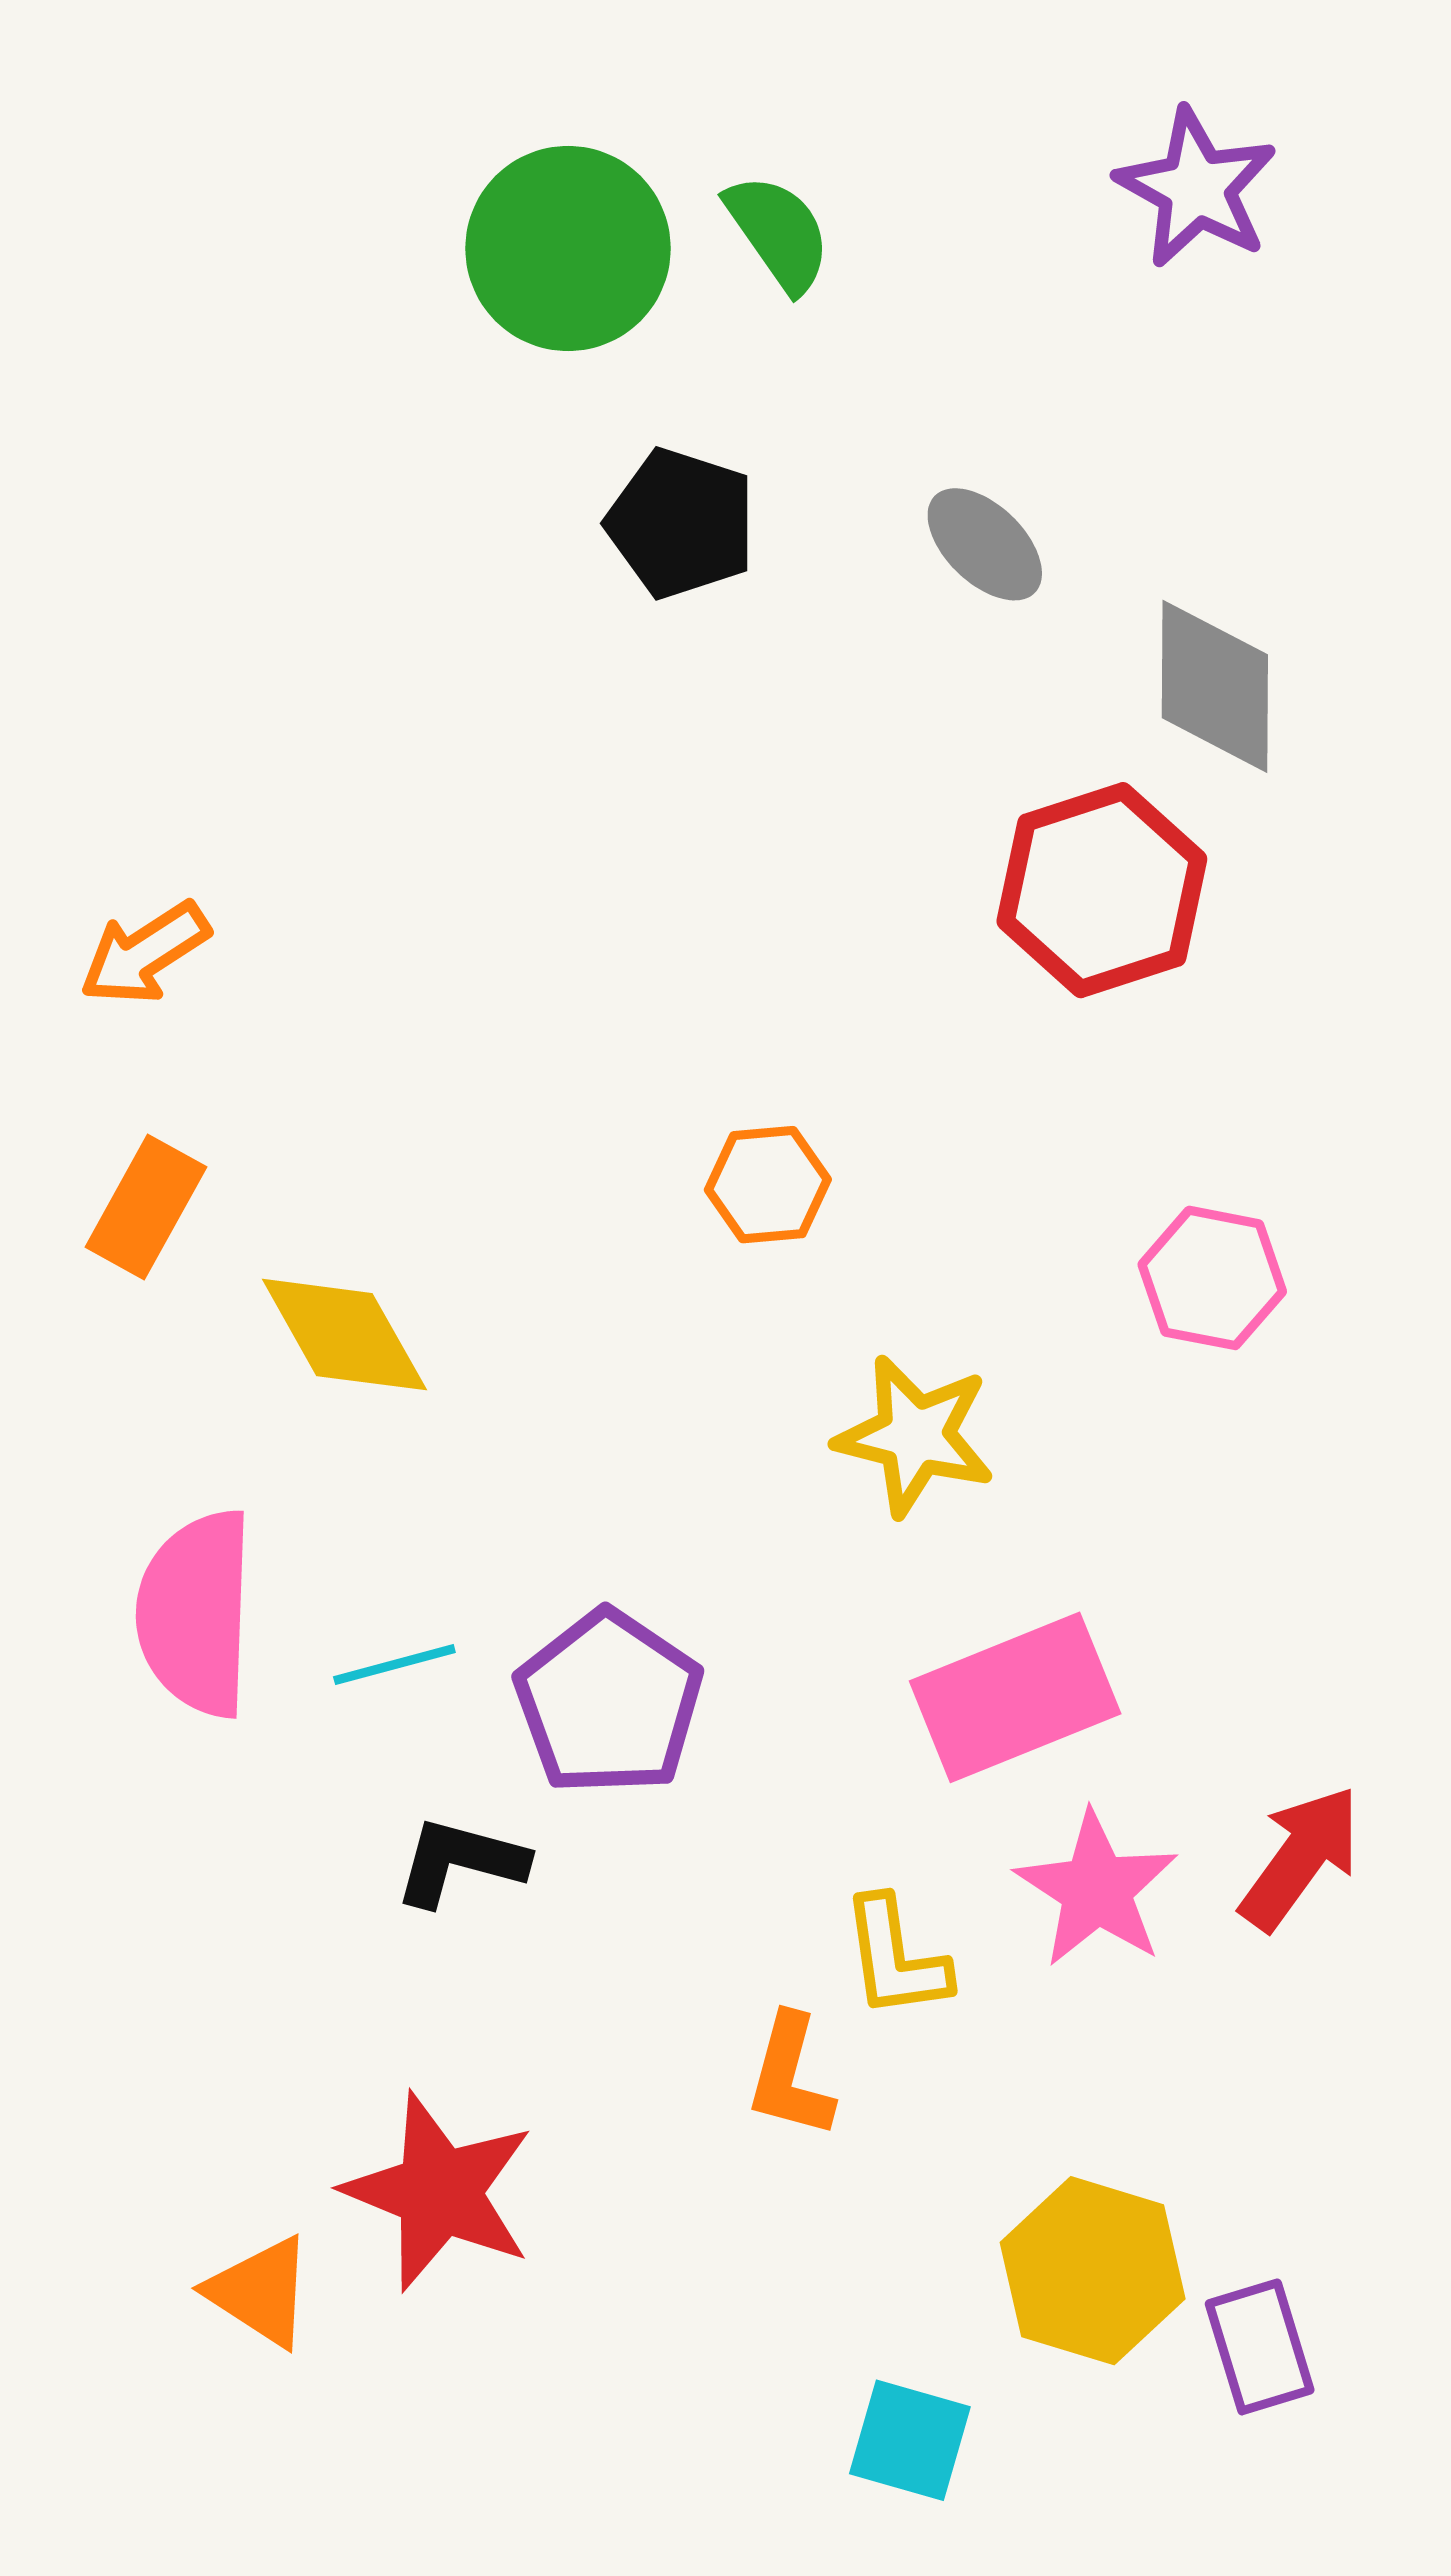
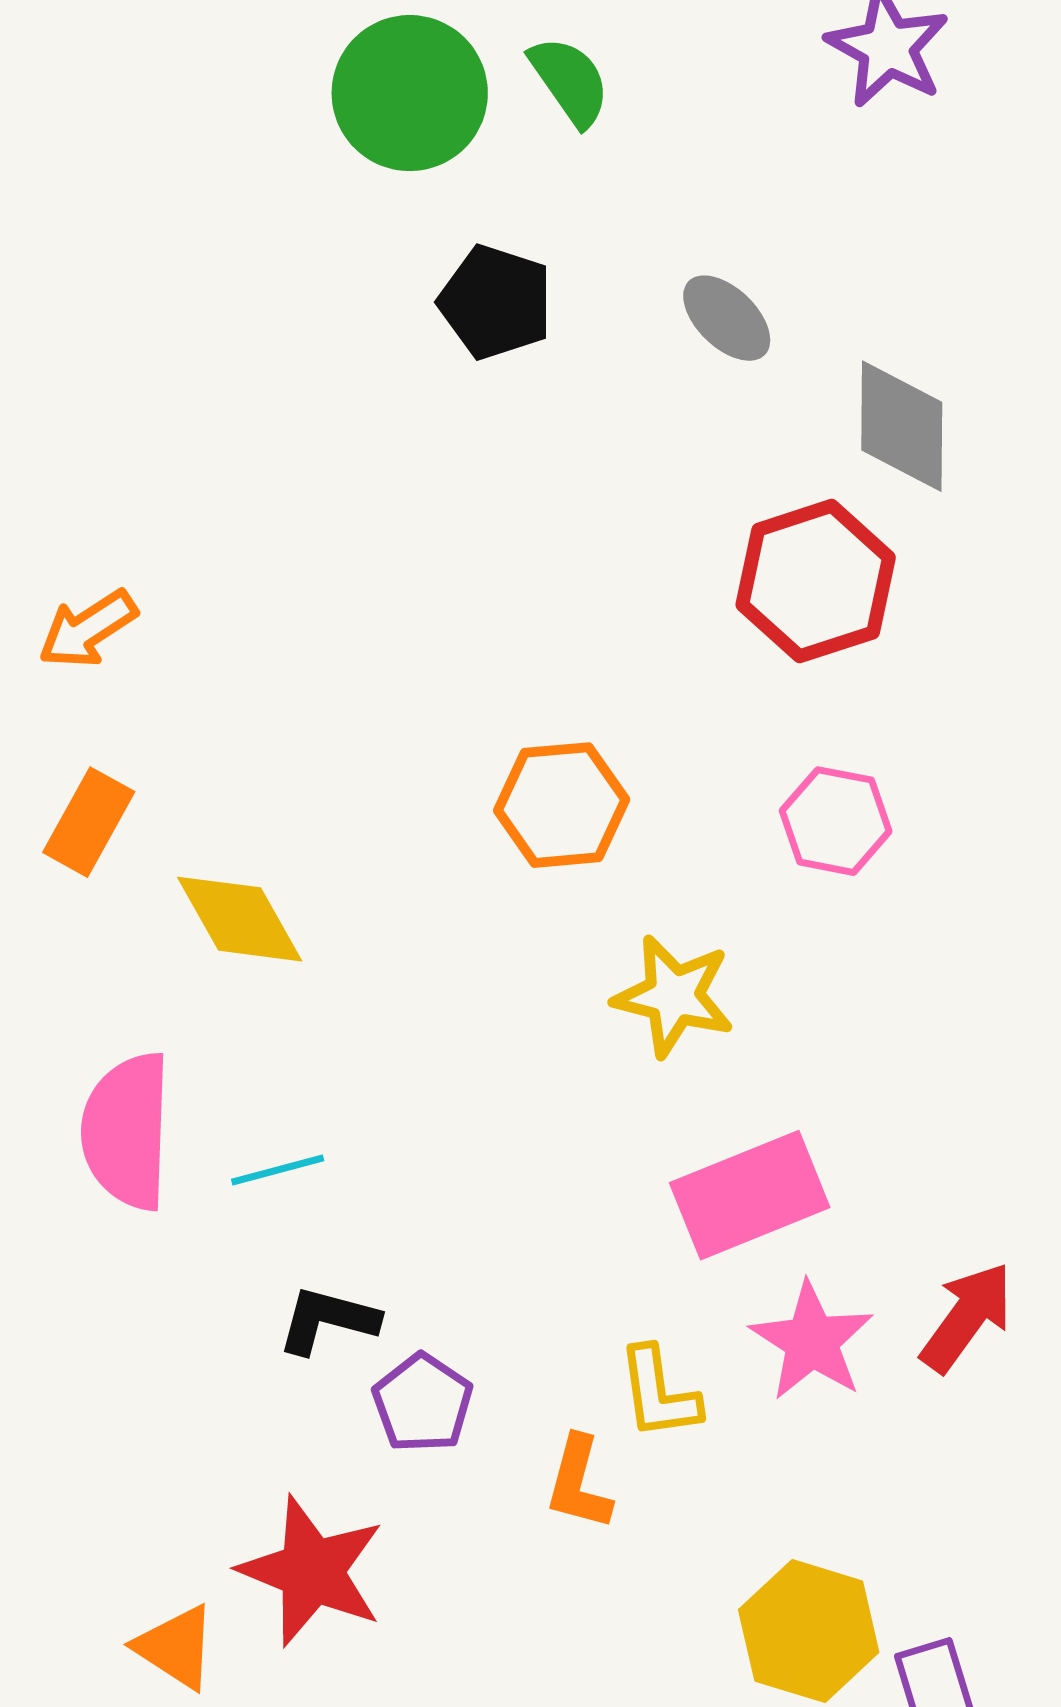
orange hexagon: (768, 1185) -> (562, 805), size x1.4
pink hexagon: (1212, 1278) -> (836, 821), moved
purple pentagon: (609, 1703) -> (423, 1403), moved, size x0.7

